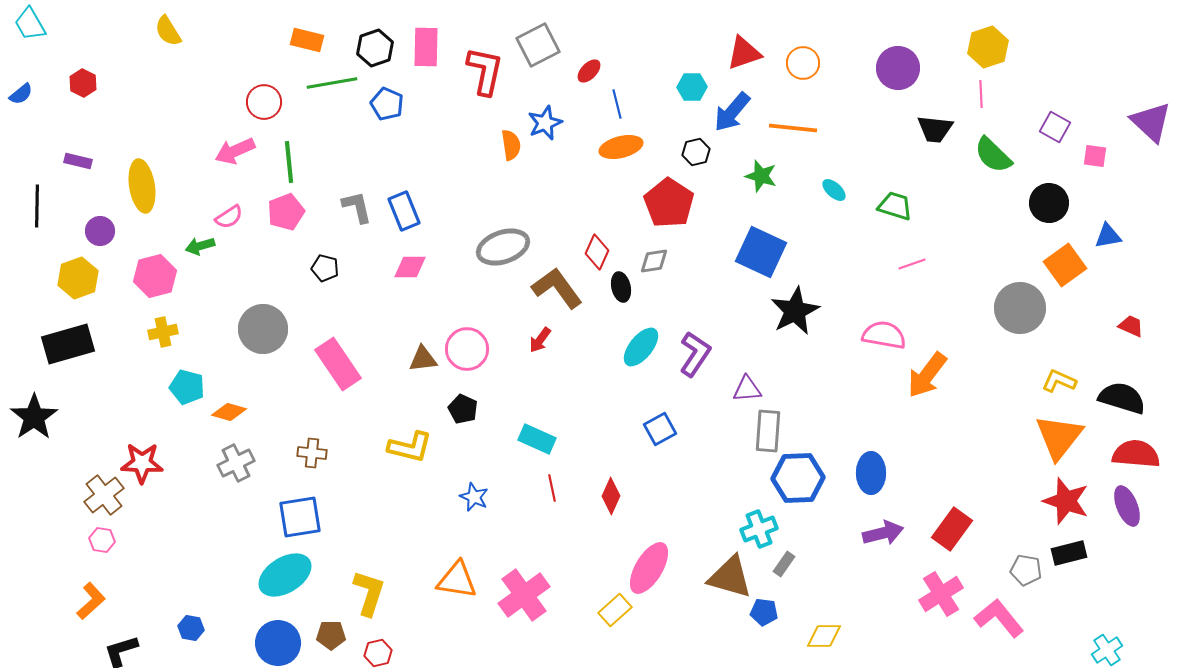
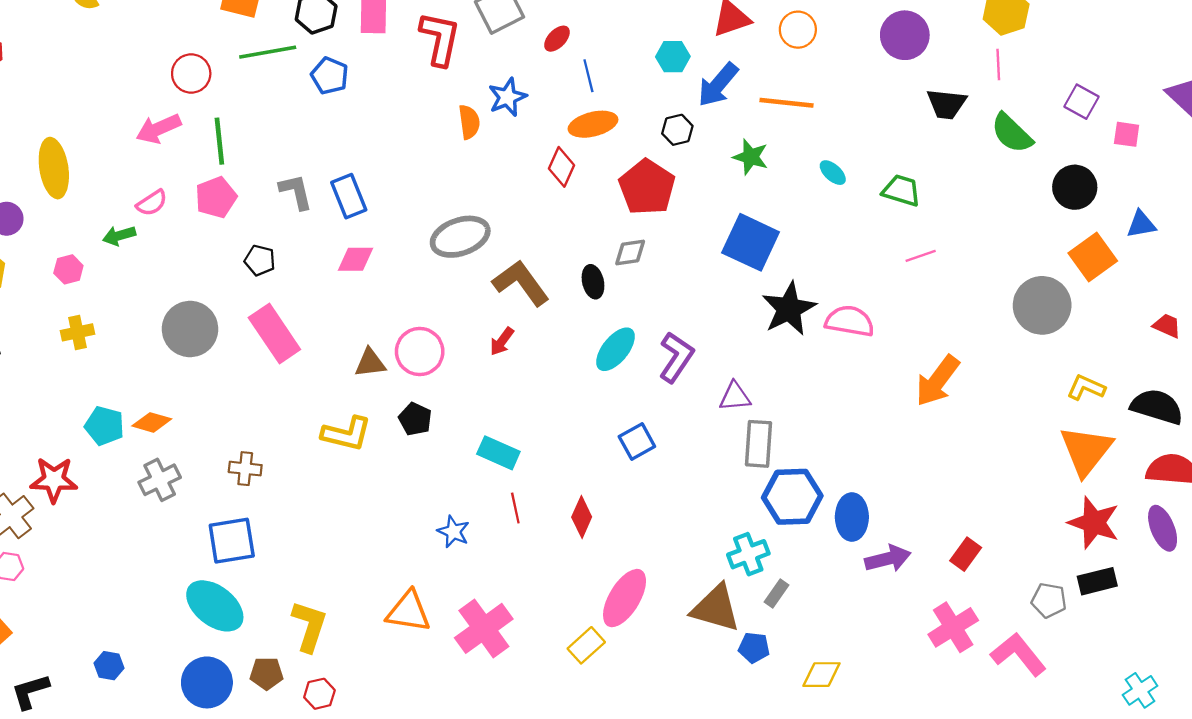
red diamond: (597, 252) -> (561, 167), moved
pink hexagon: (155, 276) -> (68, 269), size x0.6
pink semicircle: (884, 335) -> (850, 321), moved
pink rectangle: (338, 364) -> (274, 334), moved
cyan pentagon: (187, 387) -> (104, 426), moved
yellow L-shape: (410, 447) -> (346, 434), moved
blue ellipse: (871, 473) -> (852, 517), moved
blue star: (474, 497) -> (453, 532), moved
red rectangle: (952, 529) -> (966, 554), size x0.7
cyan ellipse: (285, 575) -> (215, 606), turned 70

